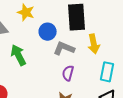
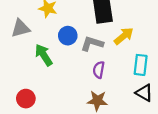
blue circle: (48, 32) -> (68, 36), moved
yellow arrow: (94, 44) -> (124, 36), turned -114

